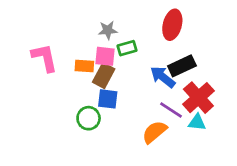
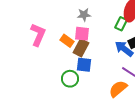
green rectangle: (127, 48) -> (121, 24), moved, turned -48
pink L-shape: (45, 58) -> (38, 35), turned 35
orange rectangle: (84, 66) -> (67, 41), turned 32

